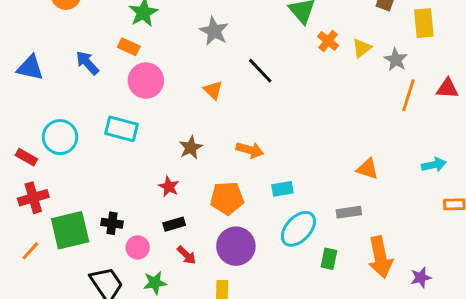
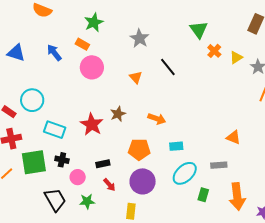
cyan rectangle: (122, 129) -> (55, 130), moved
red star: (169, 187) -> (92, 124), moved, size x1.6

